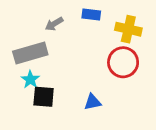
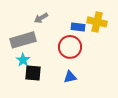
blue rectangle: (91, 15) -> (78, 27), moved
red circle: (123, 62) -> (70, 47), moved

